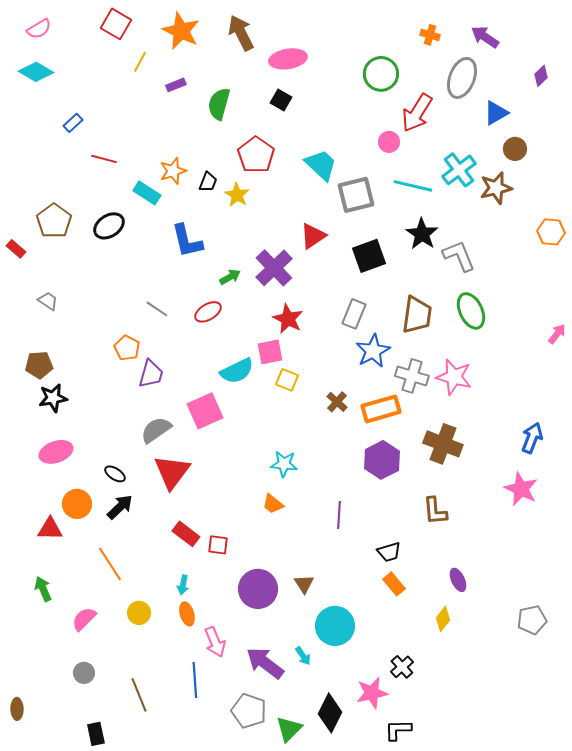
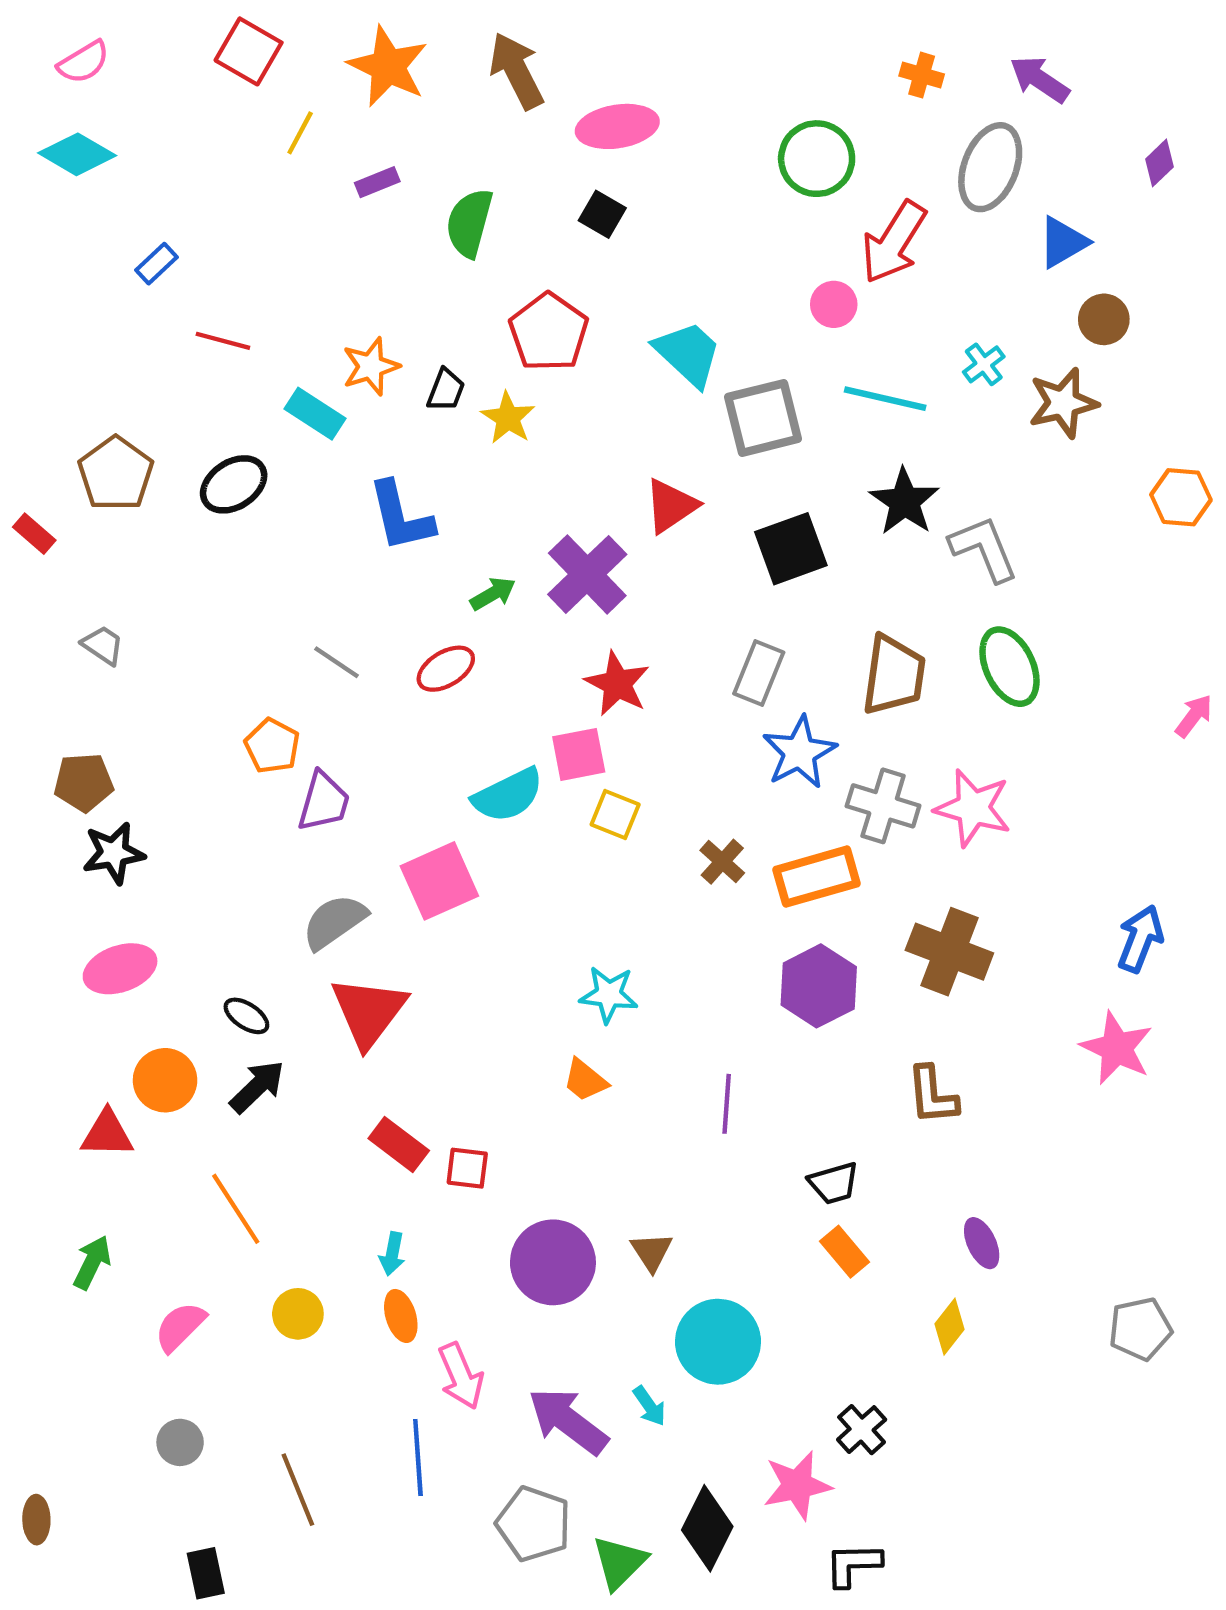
cyan cross: (459, 170) -> (984, 364), size x0.6
green arrow: (43, 589) -> (92, 1262), turned 50

